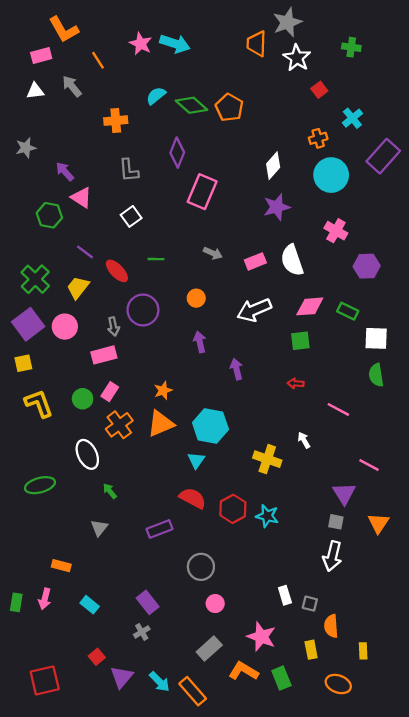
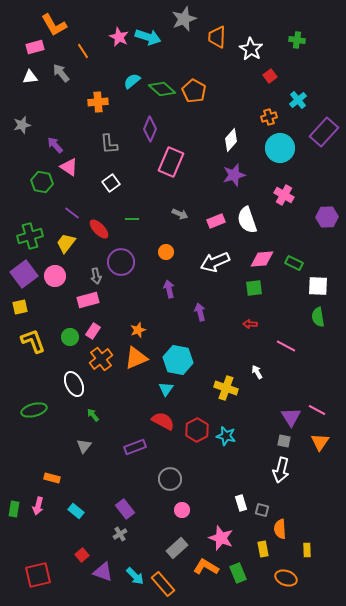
gray star: (287, 22) -> (184, 19), moved
purple hexagon: (367, 266) -> (327, 217), moved
green cross: (35, 279) -> (30, 236), turned 30
pink line: (369, 465) -> (317, 410), moved
purple triangle: (122, 677) -> (103, 572), turned -50

